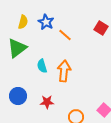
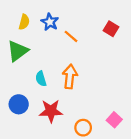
cyan semicircle: (42, 66) -> (41, 79), moved
red star: (47, 102) -> (51, 111), size x1.5

